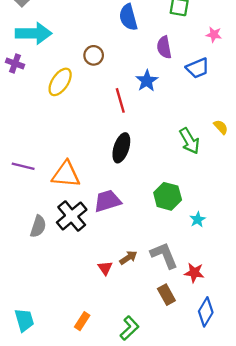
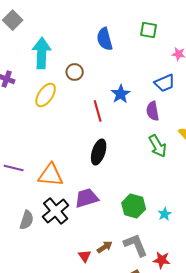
cyan arrow: (34, 33) -> (42, 53), moved, turned -88
purple semicircle: (164, 47) -> (153, 111), moved
green hexagon: (168, 196) -> (134, 206), moved

